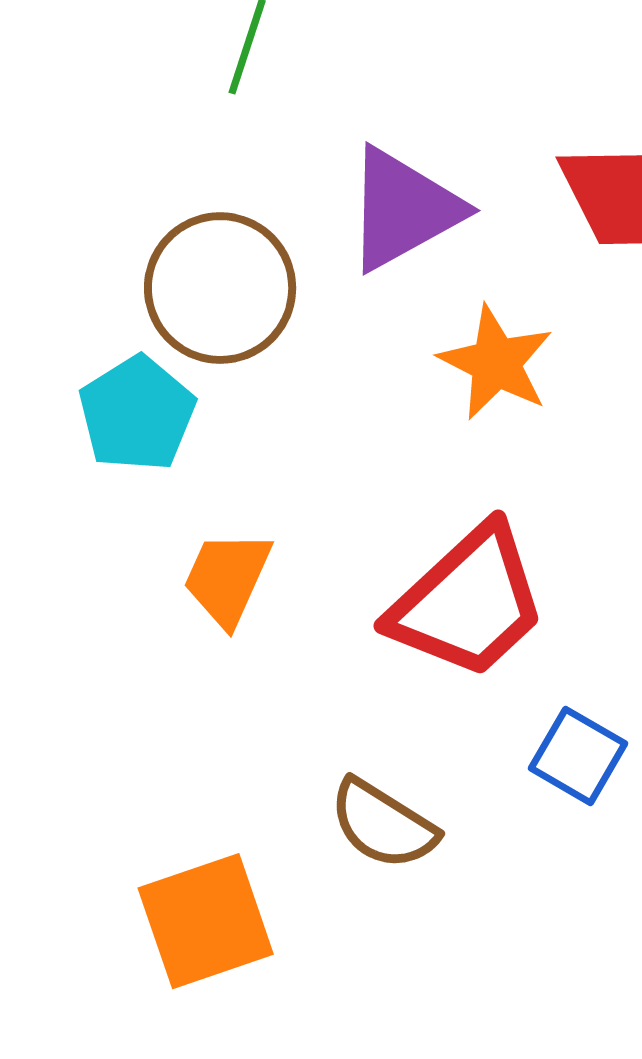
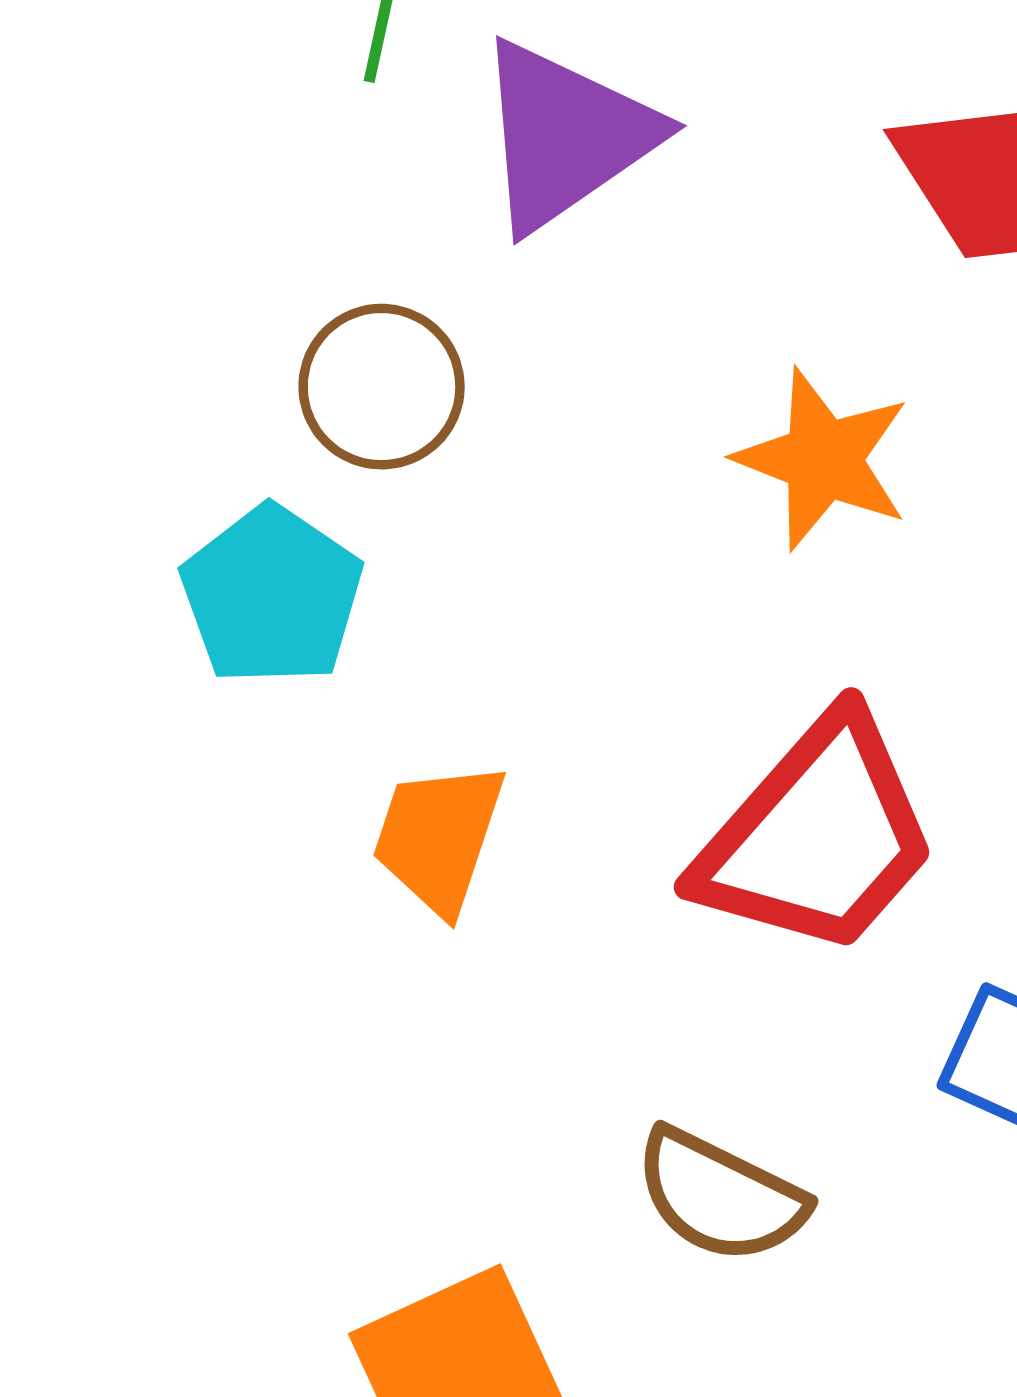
purple triangle: (403, 209) -> (566, 136), moved
brown circle: (220, 288) -> (382, 387), size x0.7

